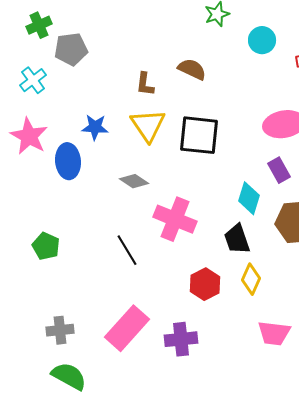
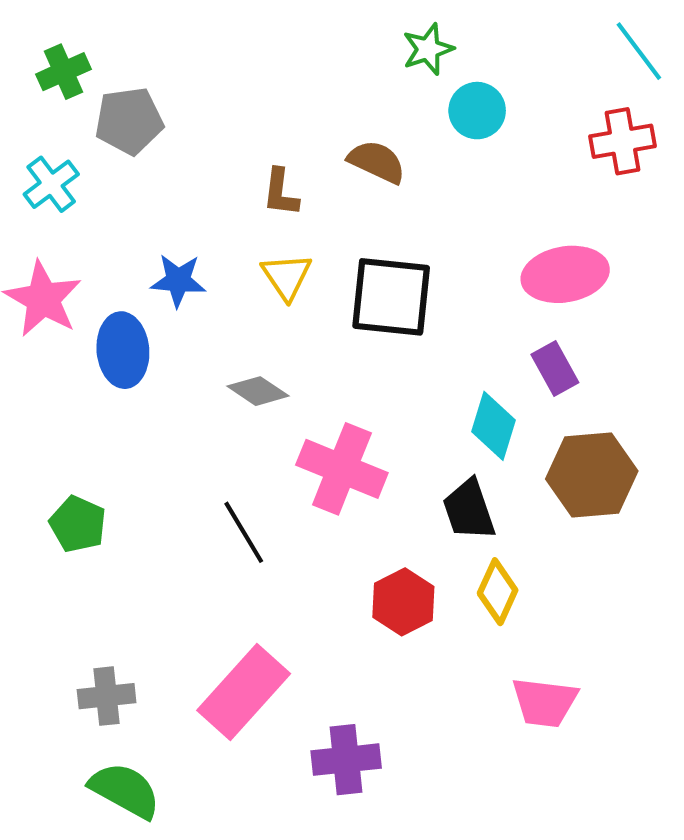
cyan circle: (262, 40) -> (477, 111), moved
yellow triangle: (148, 125) -> (287, 276), size x0.7
purple cross: (181, 339) -> (346, 760), moved

